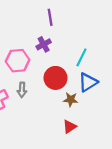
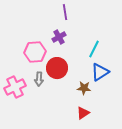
red circle: (55, 78) -> (57, 68), moved

